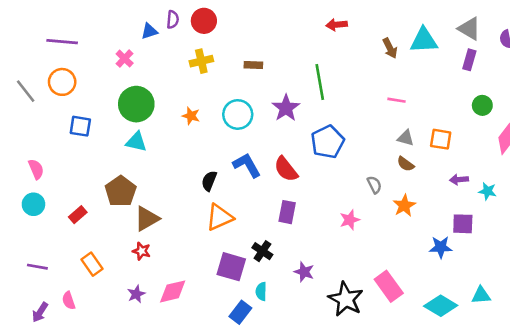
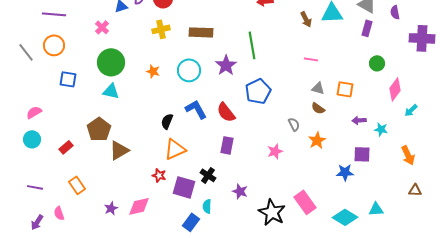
brown rectangle: (253, 65) -> (201, 32), size x1.6
pink semicircle: (36, 169) -> (34, 112), turned -98
red star: (141, 251) -> (159, 175), moved

